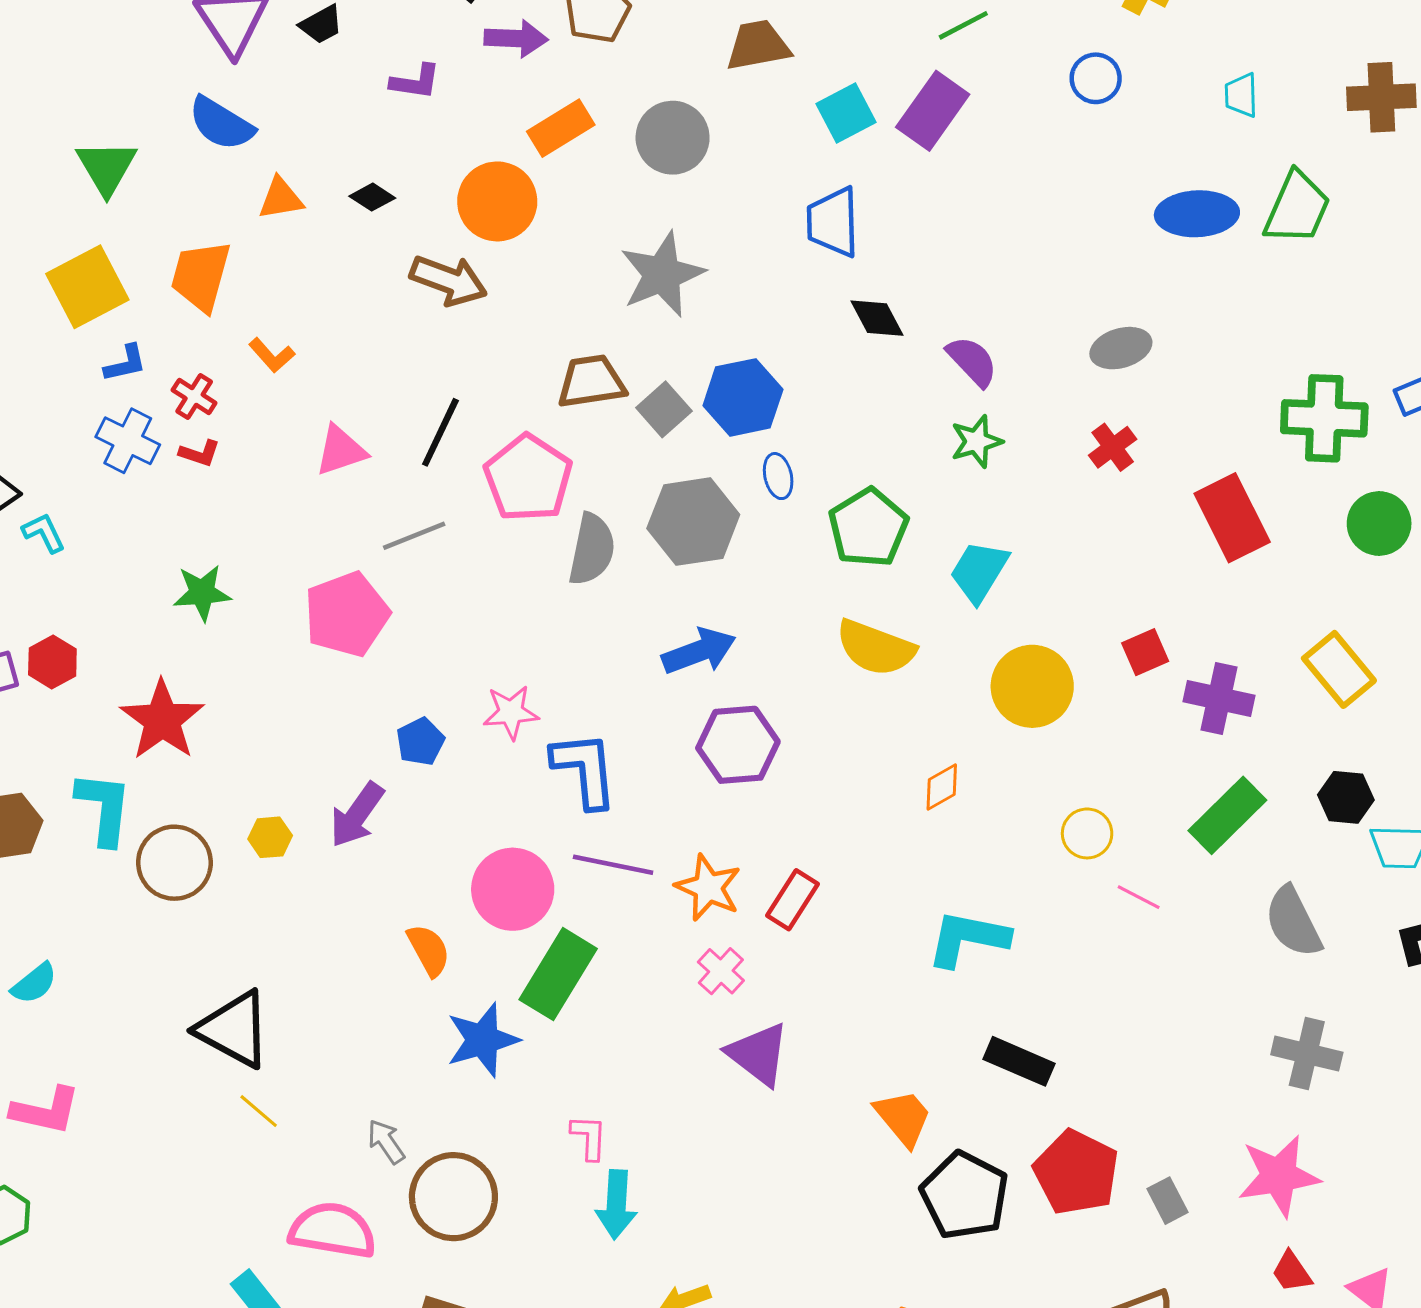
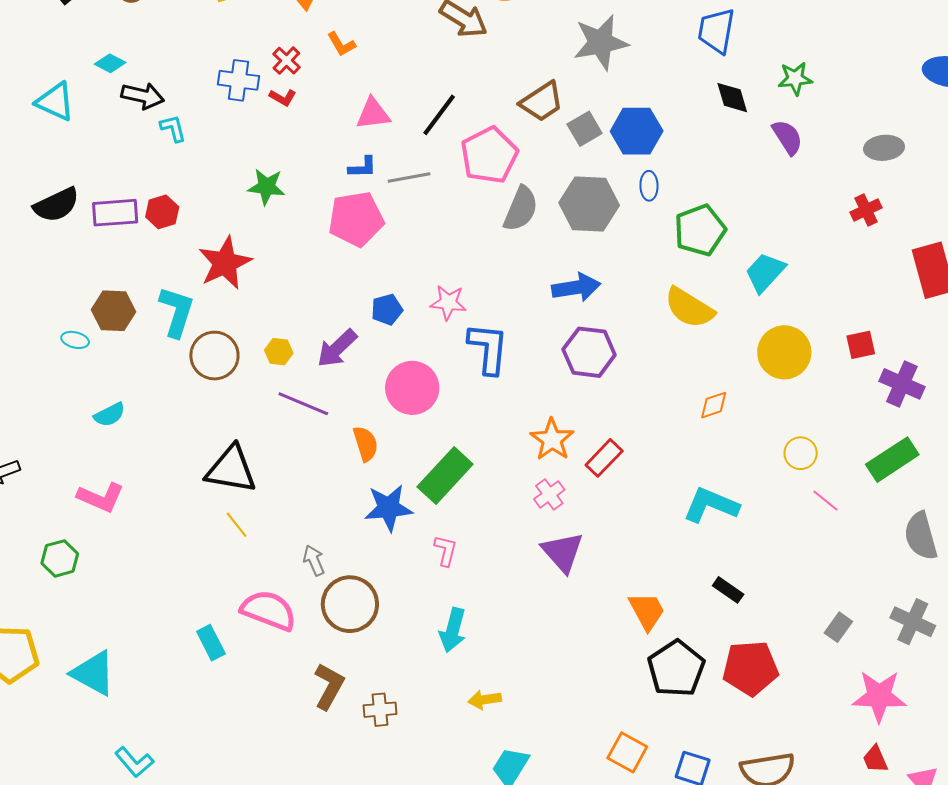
blue L-shape: (125, 363) -> (363, 167), moved
brown trapezoid: (591, 382) -> (542, 102), turned 144
blue cross: (128, 441) -> (238, 80), turned -30
green star: (976, 441) -> (795, 79), moved
purple line: (613, 865) -> (303, 404), moved
pink circle: (513, 889) -> (412, 388), moved
black triangle: (234, 1029) -> (231, 469), turned -30
black rectangle: (1019, 1061) -> (728, 590), size x0.7
pink L-shape: (589, 1137) -> (446, 551), moved
red pentagon: (1076, 1172) -> (750, 668), turned 30
gray rectangle: (1167, 1201) -> (838, 627), moved, turned 52

